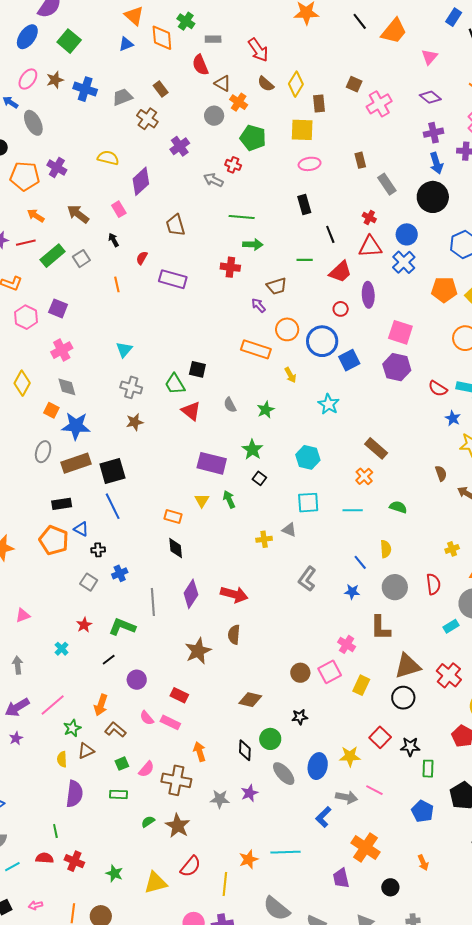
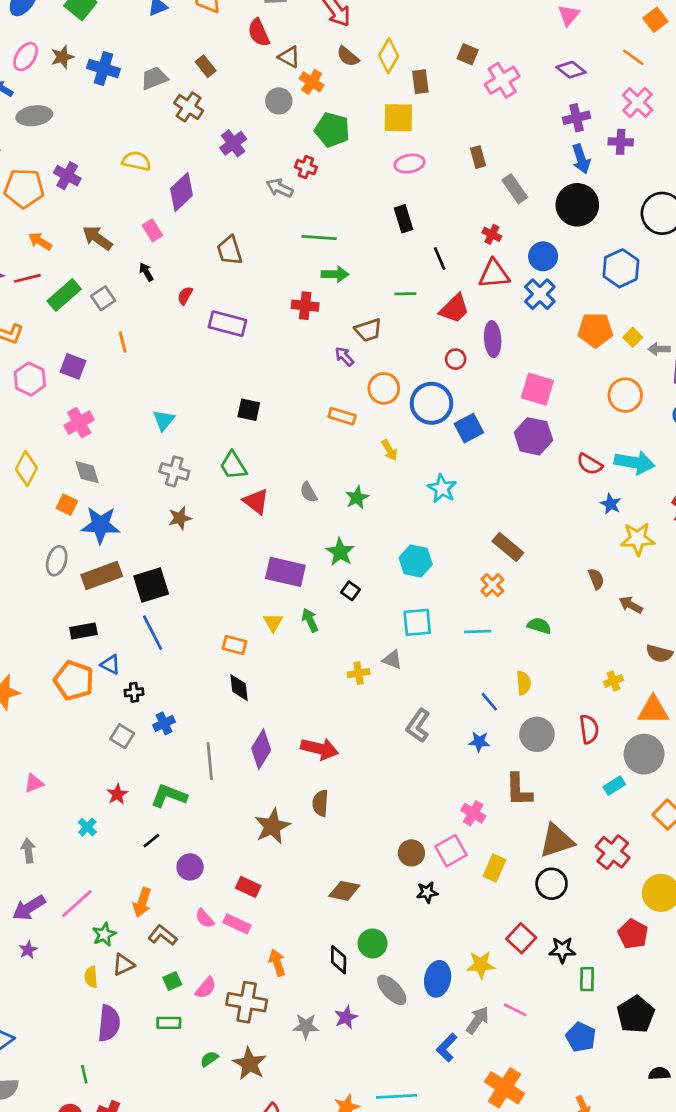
gray ellipse: (33, 123) -> (34, 116), turned -70
orange line: (117, 284) -> (123, 342), moved
orange rectangle: (256, 349) -> (342, 416), size x0.7
black square: (197, 369) -> (249, 410), moved
black star: (300, 717) -> (427, 892), moved
gray arrow: (347, 797) -> (478, 1020), turned -65

